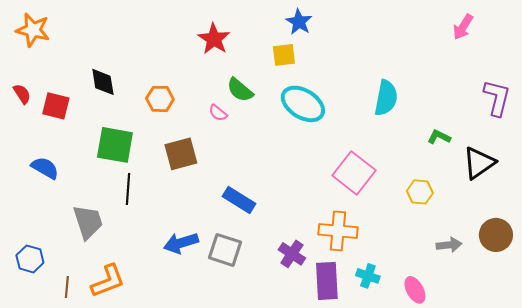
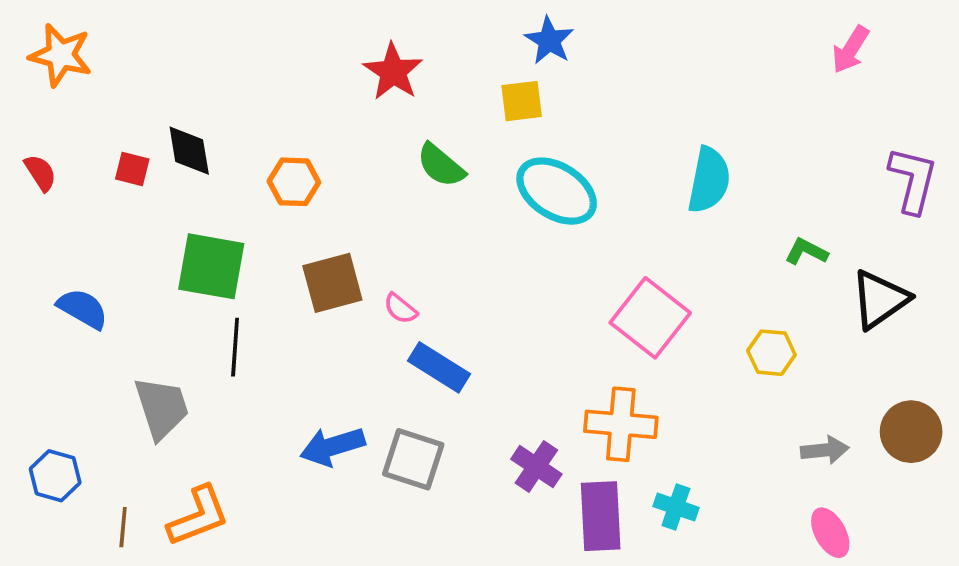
red square: (56, 106) -> (132, 169), moved, size x0.7
pink semicircle: (218, 113) -> (400, 309), moved
pink ellipse: (415, 290) -> (830, 533), moved

